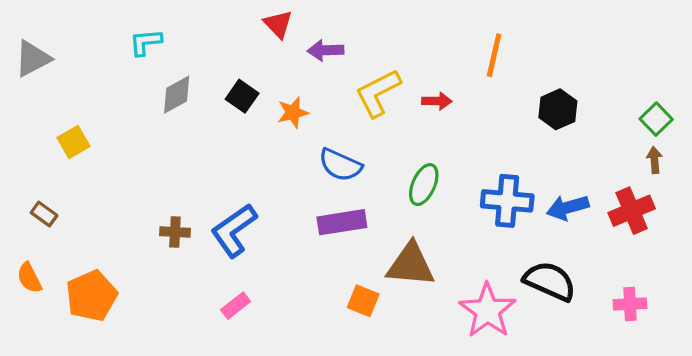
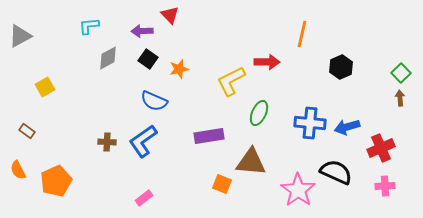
purple arrow: (326, 50) -> (142, 31), moved
yellow L-shape: (378, 93) -> (231, 81), moved
red arrow: (437, 101) -> (267, 62), size x1.4
blue semicircle: (340, 165) -> (154, 101), moved
red cross: (632, 211) -> (381, 148), moved
pink rectangle: (236, 306) -> (144, 198), moved

